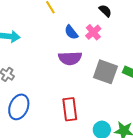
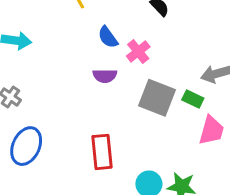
pink cross: (93, 32) -> (138, 51), moved
purple semicircle: (70, 58) -> (105, 76), size x0.7

